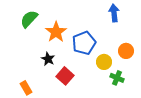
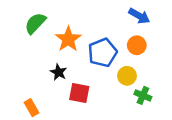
blue arrow: (114, 13) -> (139, 16), turned 126
orange circle: (126, 51) -> (137, 45), moved
red square: (65, 76) -> (79, 93), turned -30

